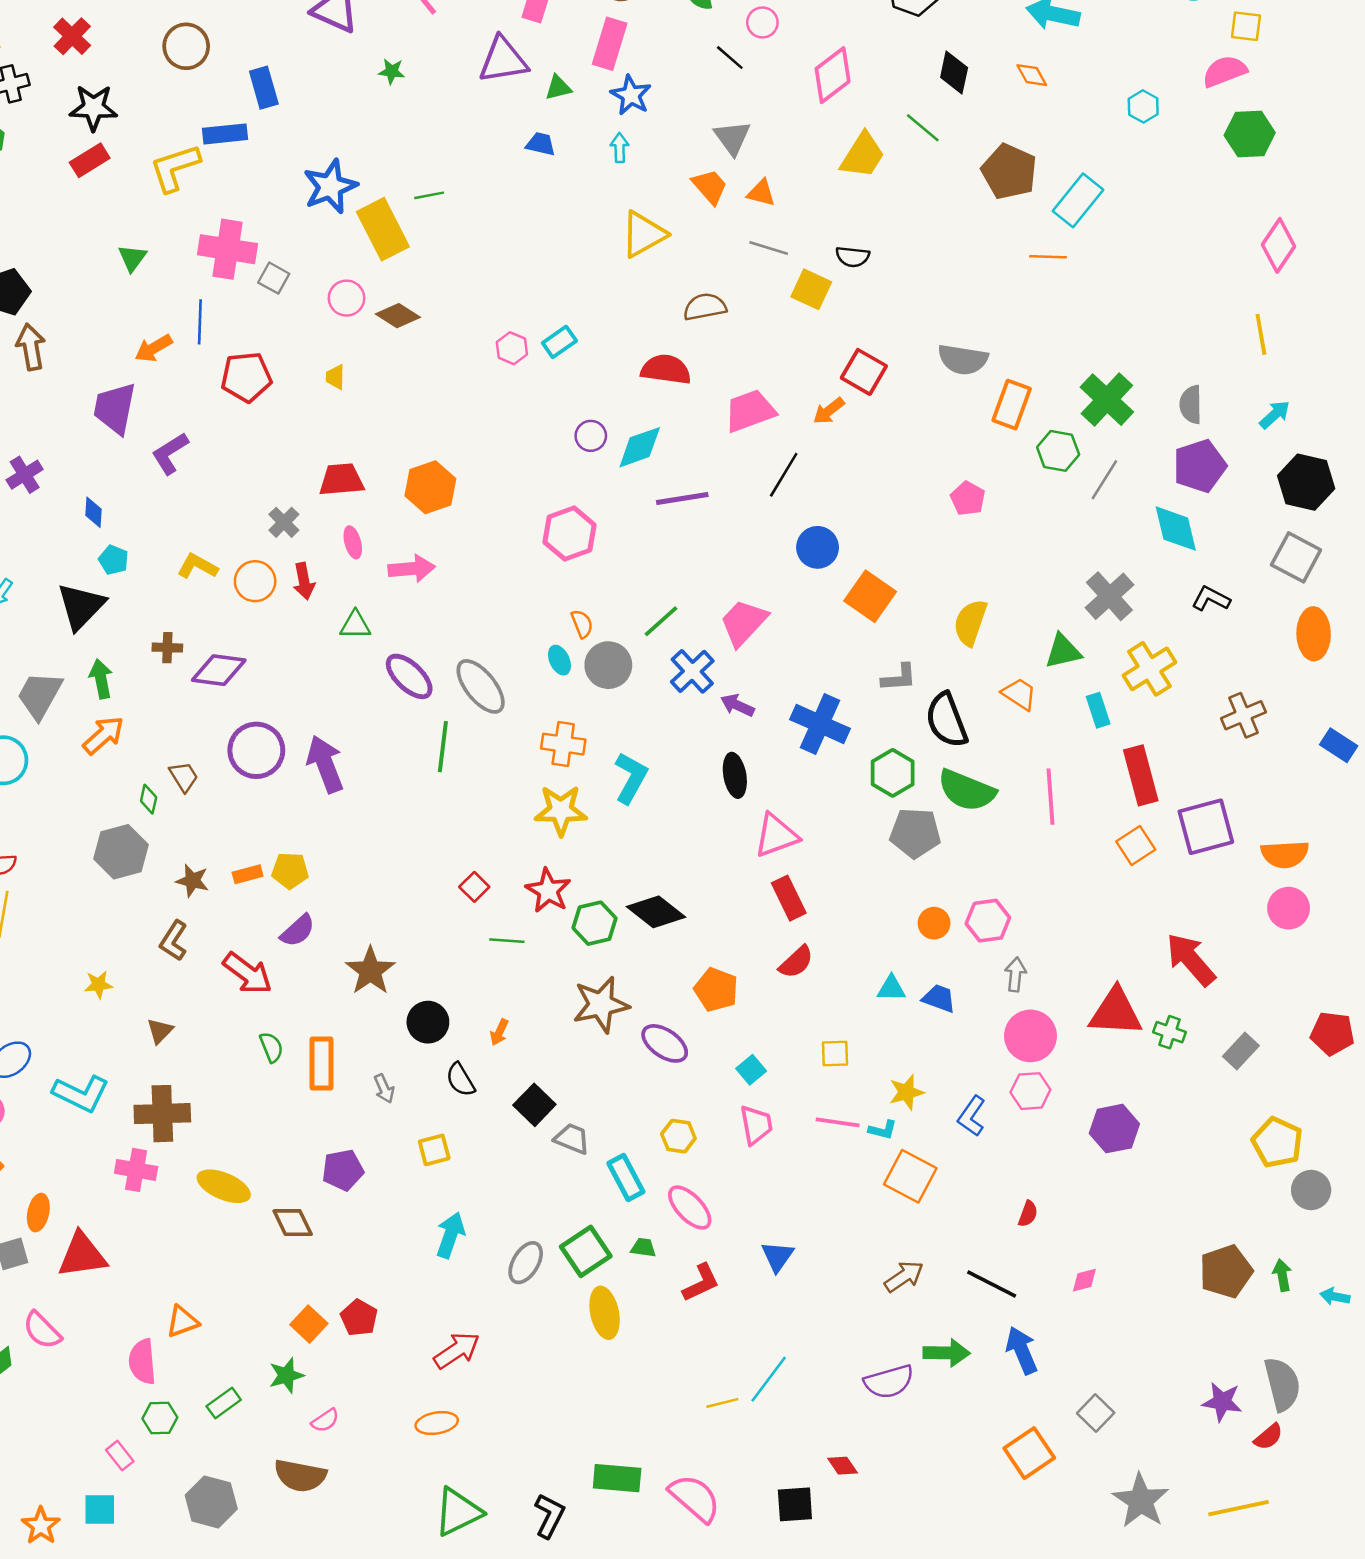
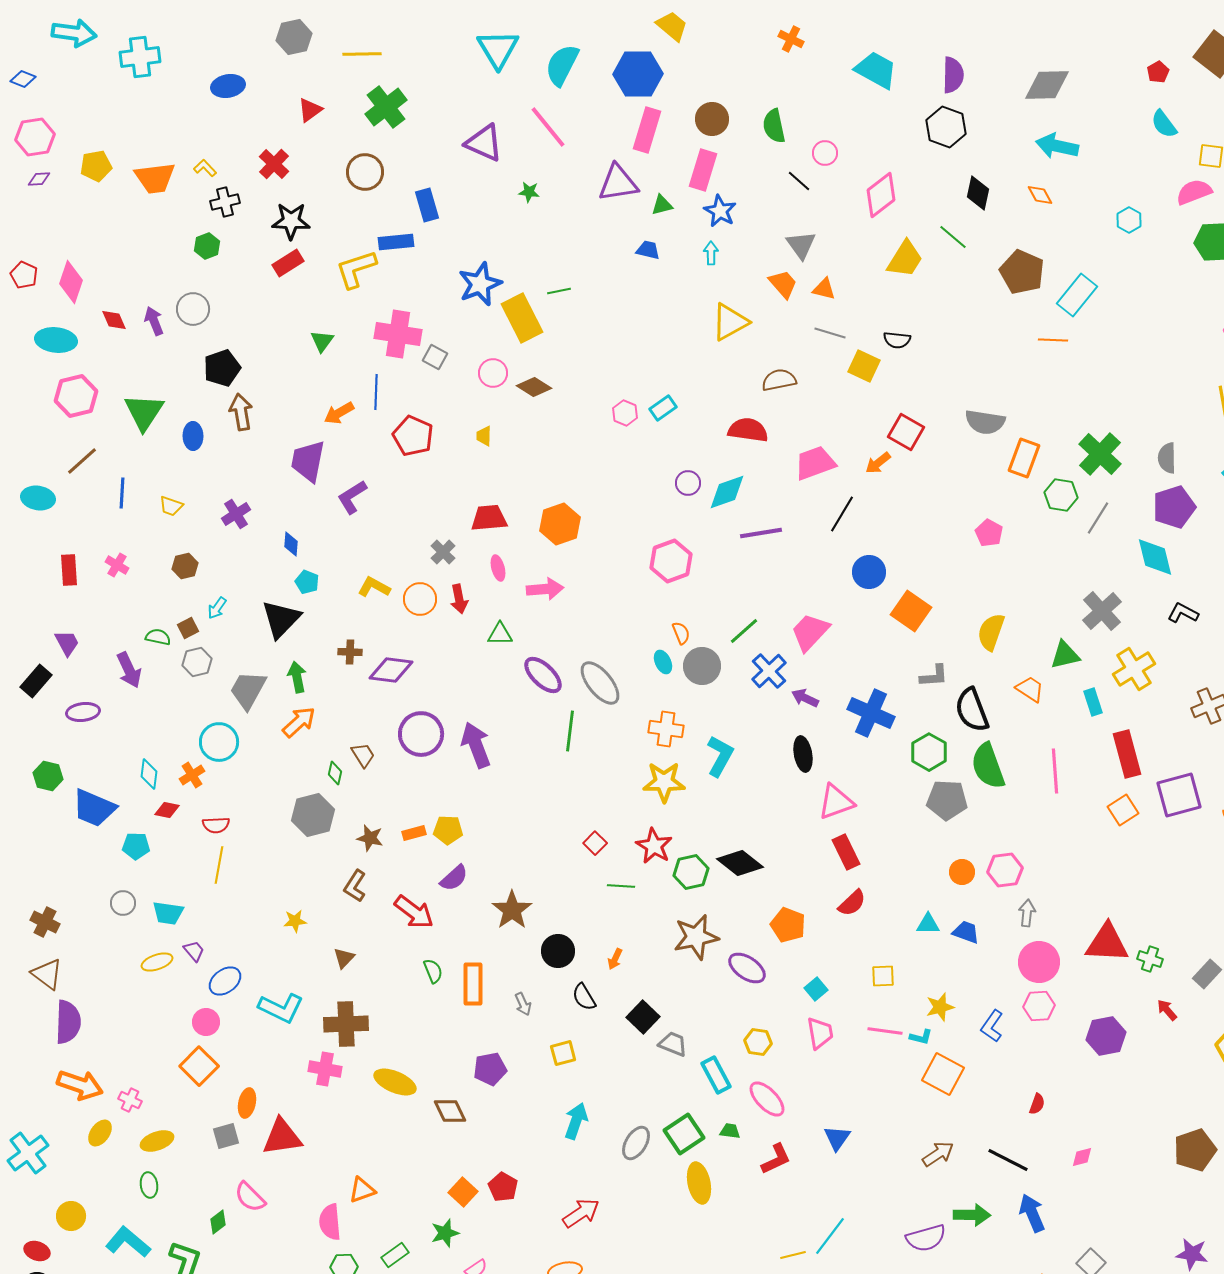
red pentagon: (246, 377) -> (413, 436), turned 30
green semicircle: (967, 790) -> (988, 766), turned 48
red arrow: (1191, 960) -> (1167, 1010), moved, size x0.5

